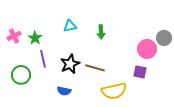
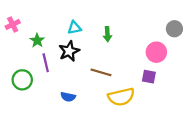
pink cross: (14, 36) -> (13, 24), moved
gray circle: (164, 38) -> (174, 29), moved
black star: (70, 64) -> (69, 51), moved

